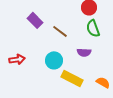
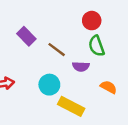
purple semicircle: (84, 52) -> (81, 66), moved
orange semicircle: (103, 82) -> (109, 87), moved

